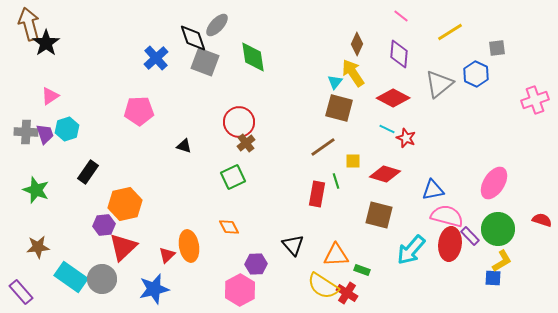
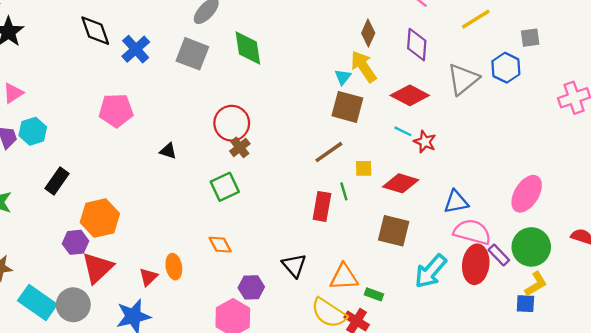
black diamond: (193, 38) -> (95, 31), moved
orange ellipse: (189, 246) -> (174, 267), size x0.7

